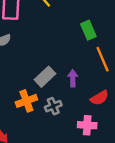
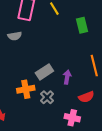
green rectangle: (88, 30) -> (82, 25), moved
gray cross: (53, 106) -> (47, 97), turned -32

